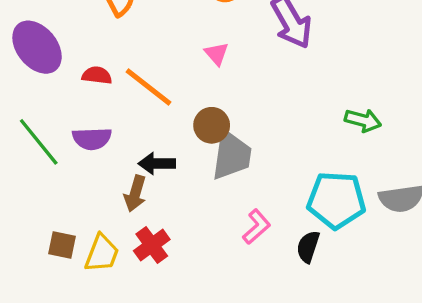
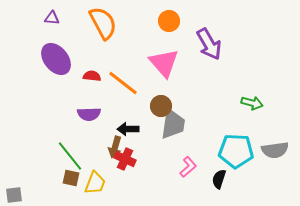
pink triangle: (217, 54) -> (164, 63), size x2.0
green line: (39, 142) -> (70, 156), moved
red cross: (152, 245) -> (125, 159), moved, turned -30

